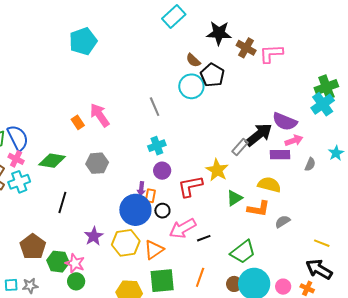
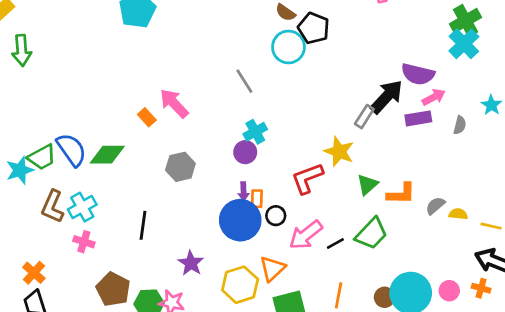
pink cross: (16, 159) -> (84, 242), moved
green diamond: (52, 161) -> (107, 155), moved
purple circle: (162, 171) -> (245, 152), moved
yellow semicircle: (269, 185) -> (458, 214), moved, size x0.6
yellow hexagon: (126, 243) -> (240, 285), moved
green trapezoid: (243, 252) -> (371, 234), moved

